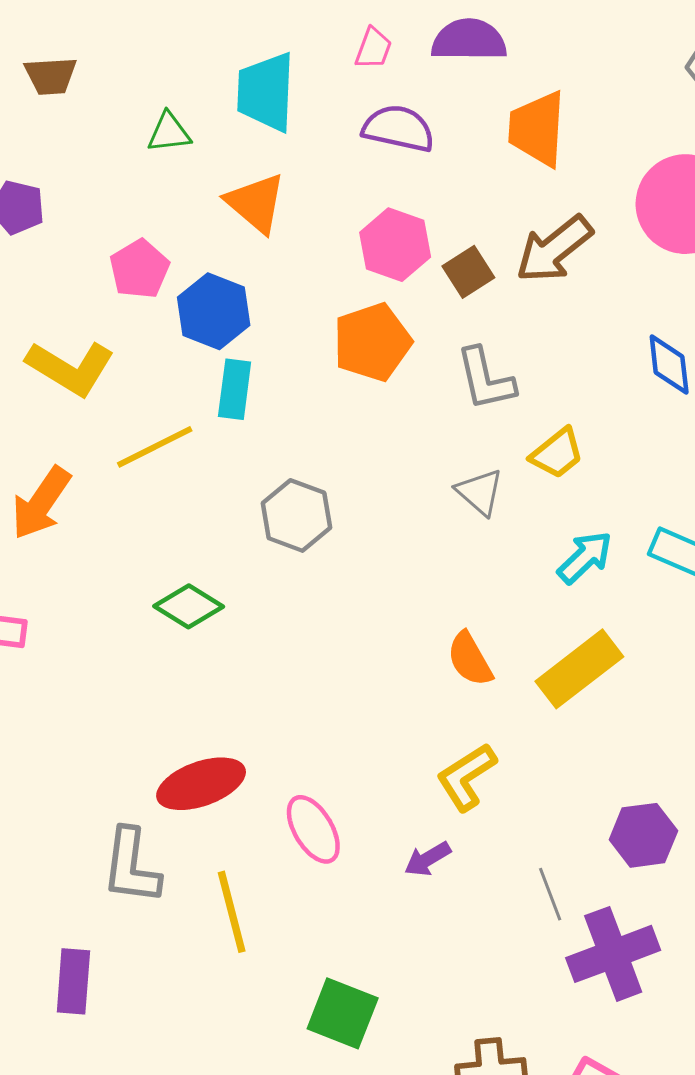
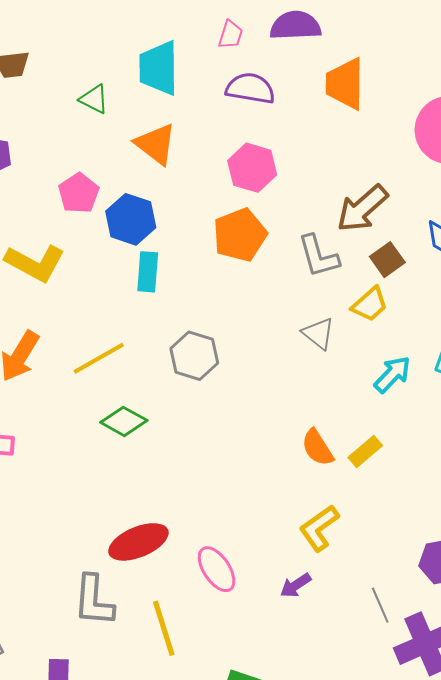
green triangle: (169, 133) -> (94, 99), turned 36
brown arrow: (554, 249) -> (362, 208), moved
brown square: (468, 272) -> (387, 260), moved
yellow line: (155, 447) -> (99, 358), moved
yellow rectangle: (579, 669) -> (365, 451), moved, size x0.6

